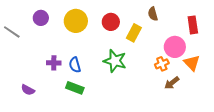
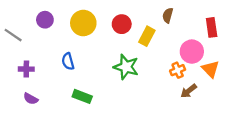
brown semicircle: (153, 14) -> (168, 15), turned 32
purple cross: (54, 63) -> (26, 69), moved
blue semicircle: (75, 65) -> (68, 61), moved

